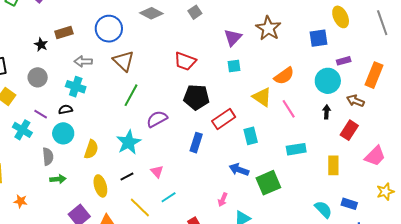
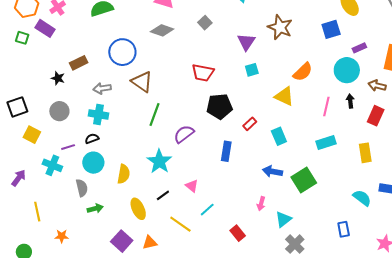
pink line: (289, 109) -> (326, 107), moved, turned 54
purple line: (41, 114) -> (68, 147), turned -40
red rectangle: (224, 119) -> (250, 124), size x0.6

